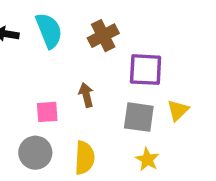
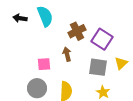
brown cross: (103, 36) -> (77, 31), moved
purple square: (146, 70) -> (102, 39), turned 30

